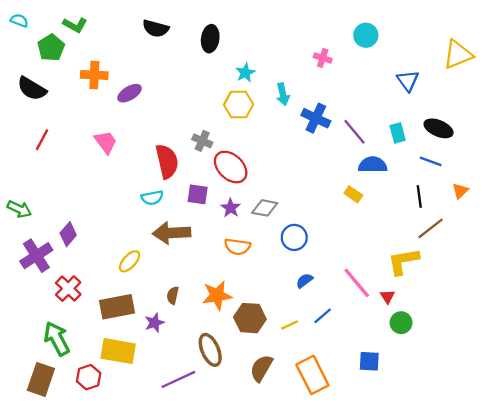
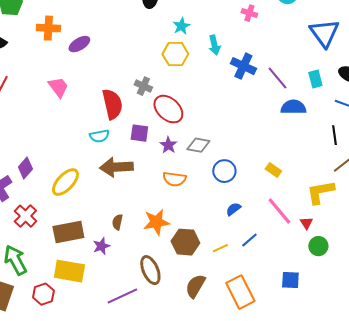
blue triangle: (408, 81) -> (324, 33), size x1.5
yellow rectangle: (353, 194) -> (273, 170), moved
yellow ellipse: (130, 261) -> (65, 182), moved, size x1.4

